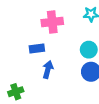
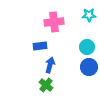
green cross: (16, 92) -> (46, 85), moved, turned -32

